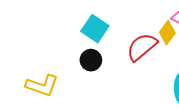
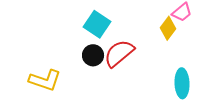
red semicircle: (142, 47) -> (119, 53), moved

